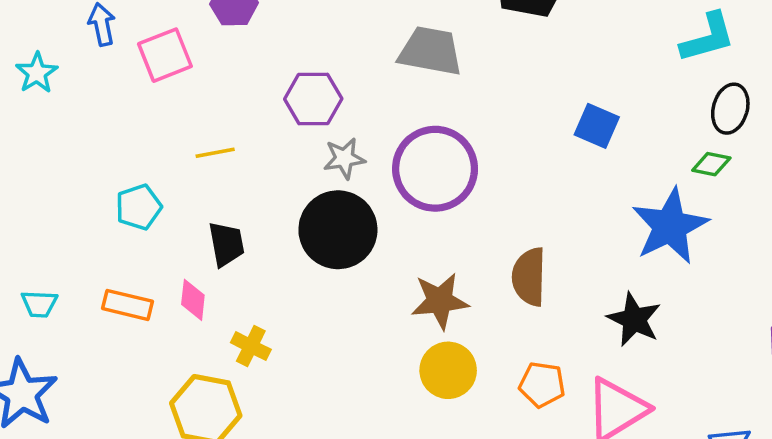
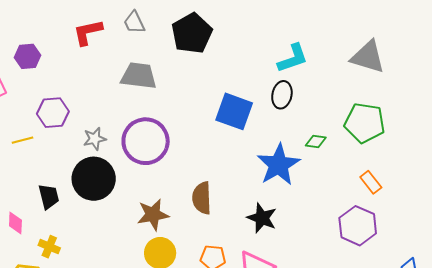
purple hexagon: (313, 99) -> (53, 113), moved
black ellipse: (730, 109) -> (282, 95), moved
blue square: (597, 126) -> (234, 111), size x1.5
green diamond: (711, 164) -> (316, 141), moved
black trapezoid: (226, 244) -> (49, 197), moved

